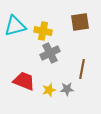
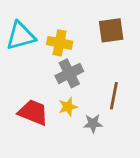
yellow star: (49, 90) -> (68, 107), moved

